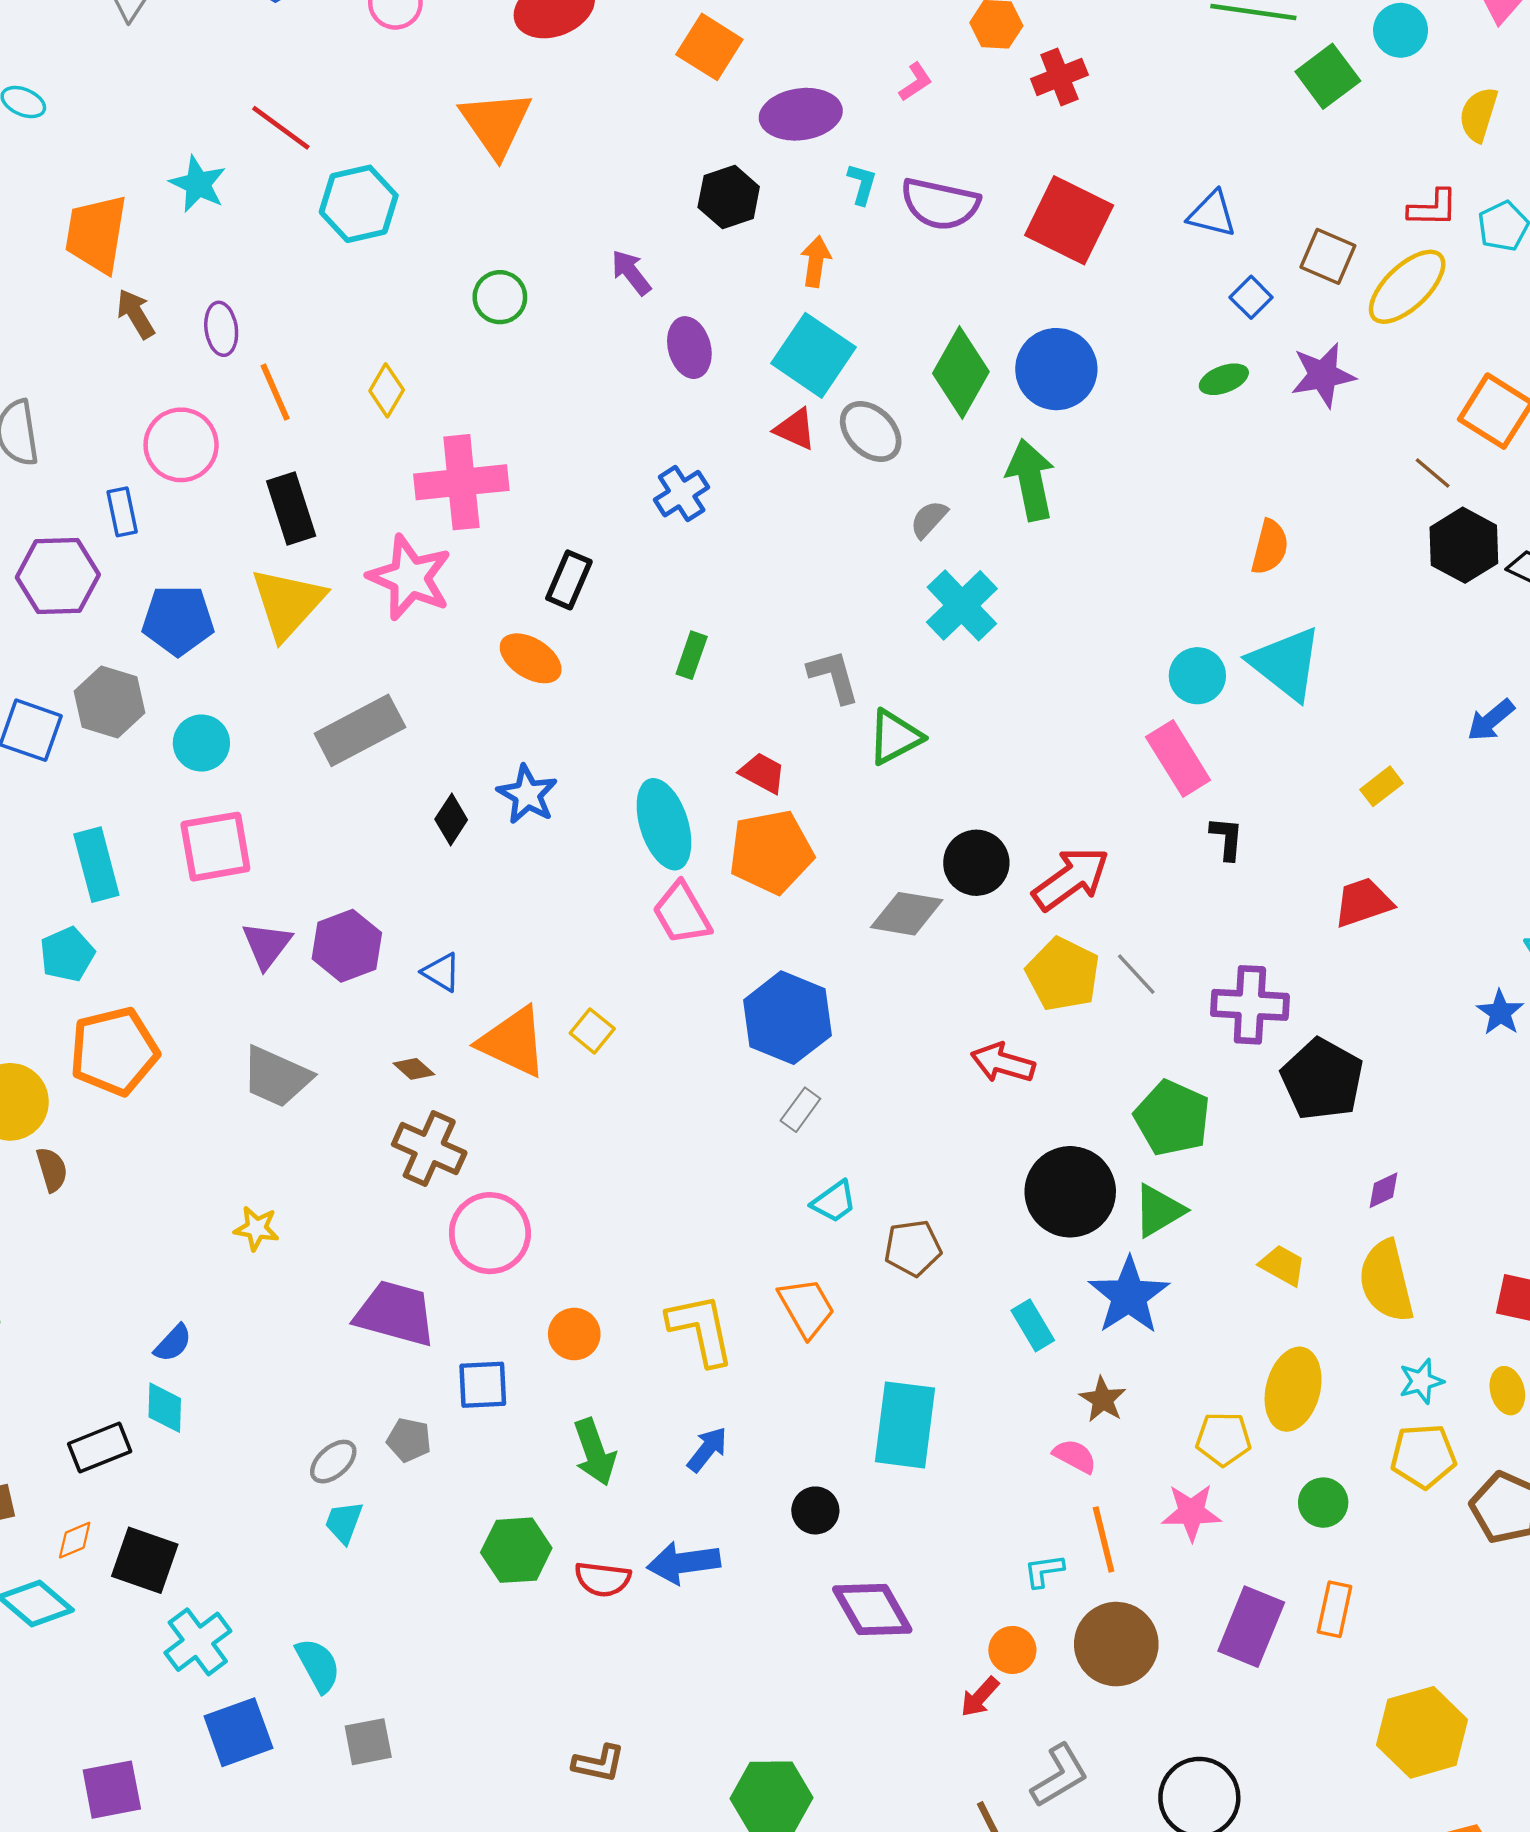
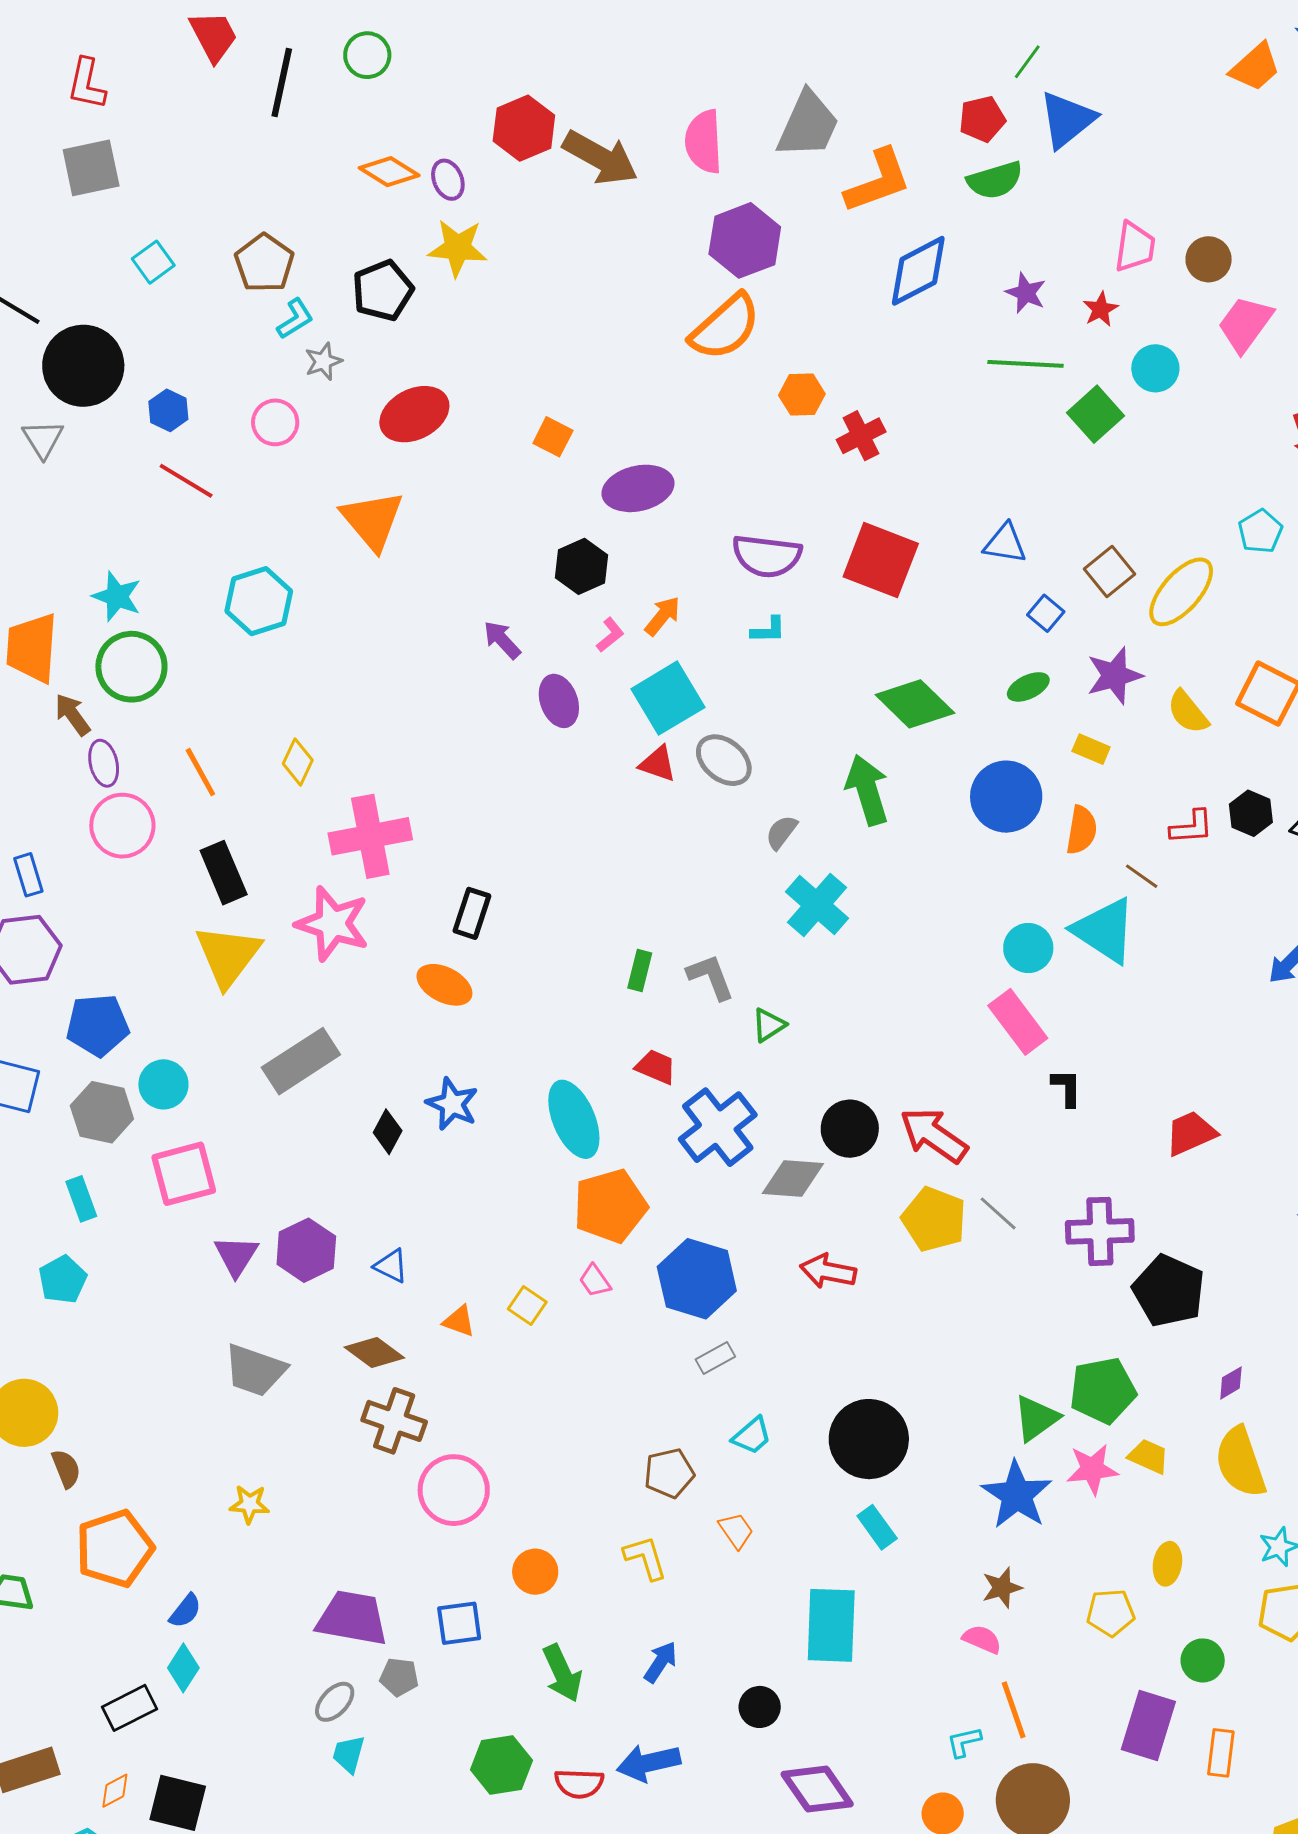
orange square: (709, 47) -> (553, 437), size x0.7
pink L-shape: (916, 82) -> (610, 635), moved
yellow semicircle: (1479, 114) -> (1188, 712), moved, turned -51
red line: (281, 128) -> (186, 481), moved
cyan L-shape: (862, 184) -> (768, 630), moved, turned 78
red L-shape: (1433, 208) -> (1192, 827), moved
brown square: (1328, 256) -> (1109, 571), turned 33
orange arrow: (816, 262) -> (663, 616), turned 36
green circle: (500, 297) -> (131, 667), moved, size x1.5
purple ellipse: (221, 329) -> (104, 763), moved
cyan square: (814, 355) -> (668, 698), turned 30
blue circle: (1056, 369) -> (1006, 797), moved
green diamond: (961, 372) -> (915, 704), moved, turned -70
brown line: (1433, 473) -> (1142, 876), moved
blue cross: (682, 494) -> (718, 1127), moved, size x1.6
blue rectangle: (122, 512) -> (28, 875), moved
black hexagon: (1464, 545) -> (1251, 813), size x0.7
blue pentagon: (178, 620) -> (98, 1025), moved
green rectangle: (692, 655) -> (640, 971), moved
gray hexagon: (110, 702) -> (102, 1112), moved
green triangle: (895, 737) -> (769, 1025), size x0.7
yellow rectangle: (1381, 786) -> (1091, 749), moved, turned 66
orange pentagon: (771, 852) -> (610, 1206), moved
cyan rectangle: (96, 865) -> (81, 1199), size x0.7
red arrow: (1071, 879) -> (934, 1135), turned -104
pink trapezoid: (682, 913) -> (595, 1281), moved, size x0.6
orange triangle: (513, 1042) -> (459, 1321), size x0.5
orange pentagon: (114, 1051) -> (115, 1549), moved
red arrow: (1003, 1063) -> (828, 1271), moved
brown diamond: (414, 1069) -> (374, 1353), size x1.6
gray rectangle: (800, 1110) -> (715, 1358), turned 30
green pentagon: (1172, 1118) -> (1103, 1391), moved, turned -30
black circle: (1070, 1192) -> (869, 1439), moved
brown pentagon: (913, 1248) -> (669, 1473), moved
orange trapezoid: (806, 1308) -> (736, 1530), size x0.7
purple trapezoid: (395, 1313) -> (352, 1618), moved
cyan rectangle: (1033, 1325) -> (877, 1527), moved
yellow L-shape: (701, 1329) -> (645, 1558), size x0.7
yellow ellipse: (1293, 1389) -> (1167, 1564), size x0.6
brown star: (1103, 1399) -> (1002, 1588), turned 30
cyan diamond: (165, 1408) -> (183, 1668), turned 36
pink star: (1191, 1512) -> (1092, 1469), moved
purple rectangle: (1251, 1627) -> (1148, 1725), moved

